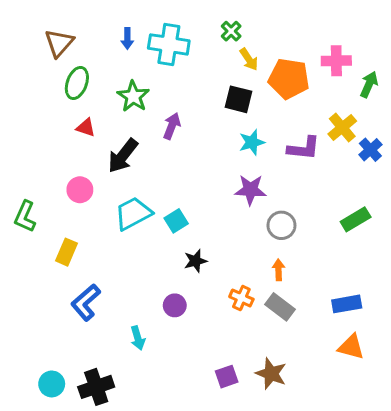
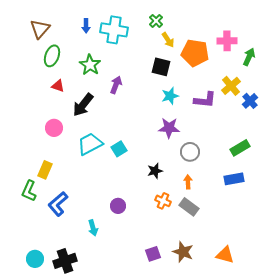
green L-shape: (25, 216) -> (29, 191), moved
black star: (196, 261) -> (155, 171), moved
blue rectangle: (347, 304) -> (234, 179), moved
orange triangle: (351, 347) -> (225, 255), moved

